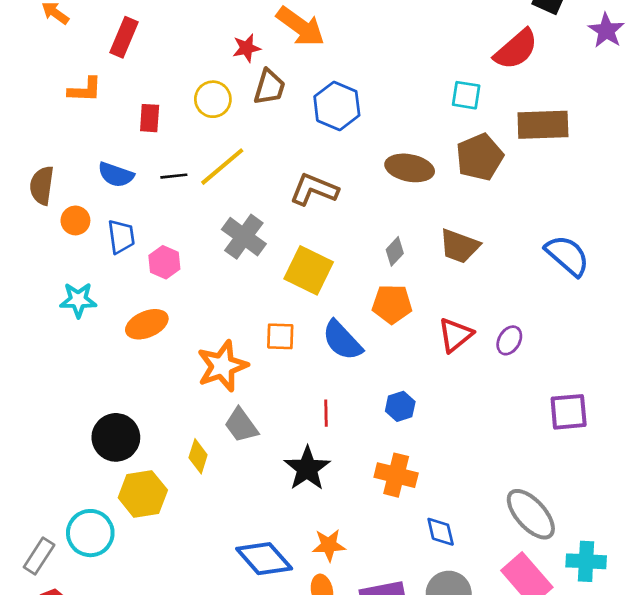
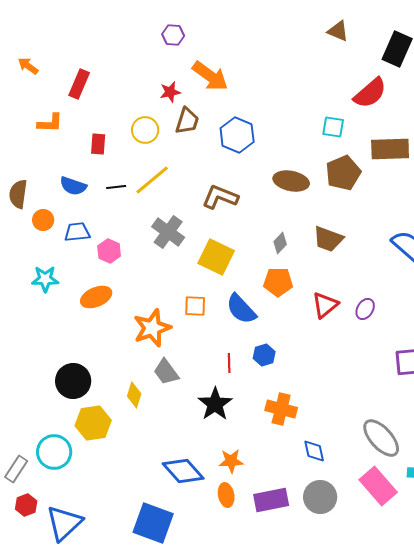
blue trapezoid: (121, 237) -> (77, 232), turned -88
blue hexagon: (400, 406) -> (264, 355), moved

